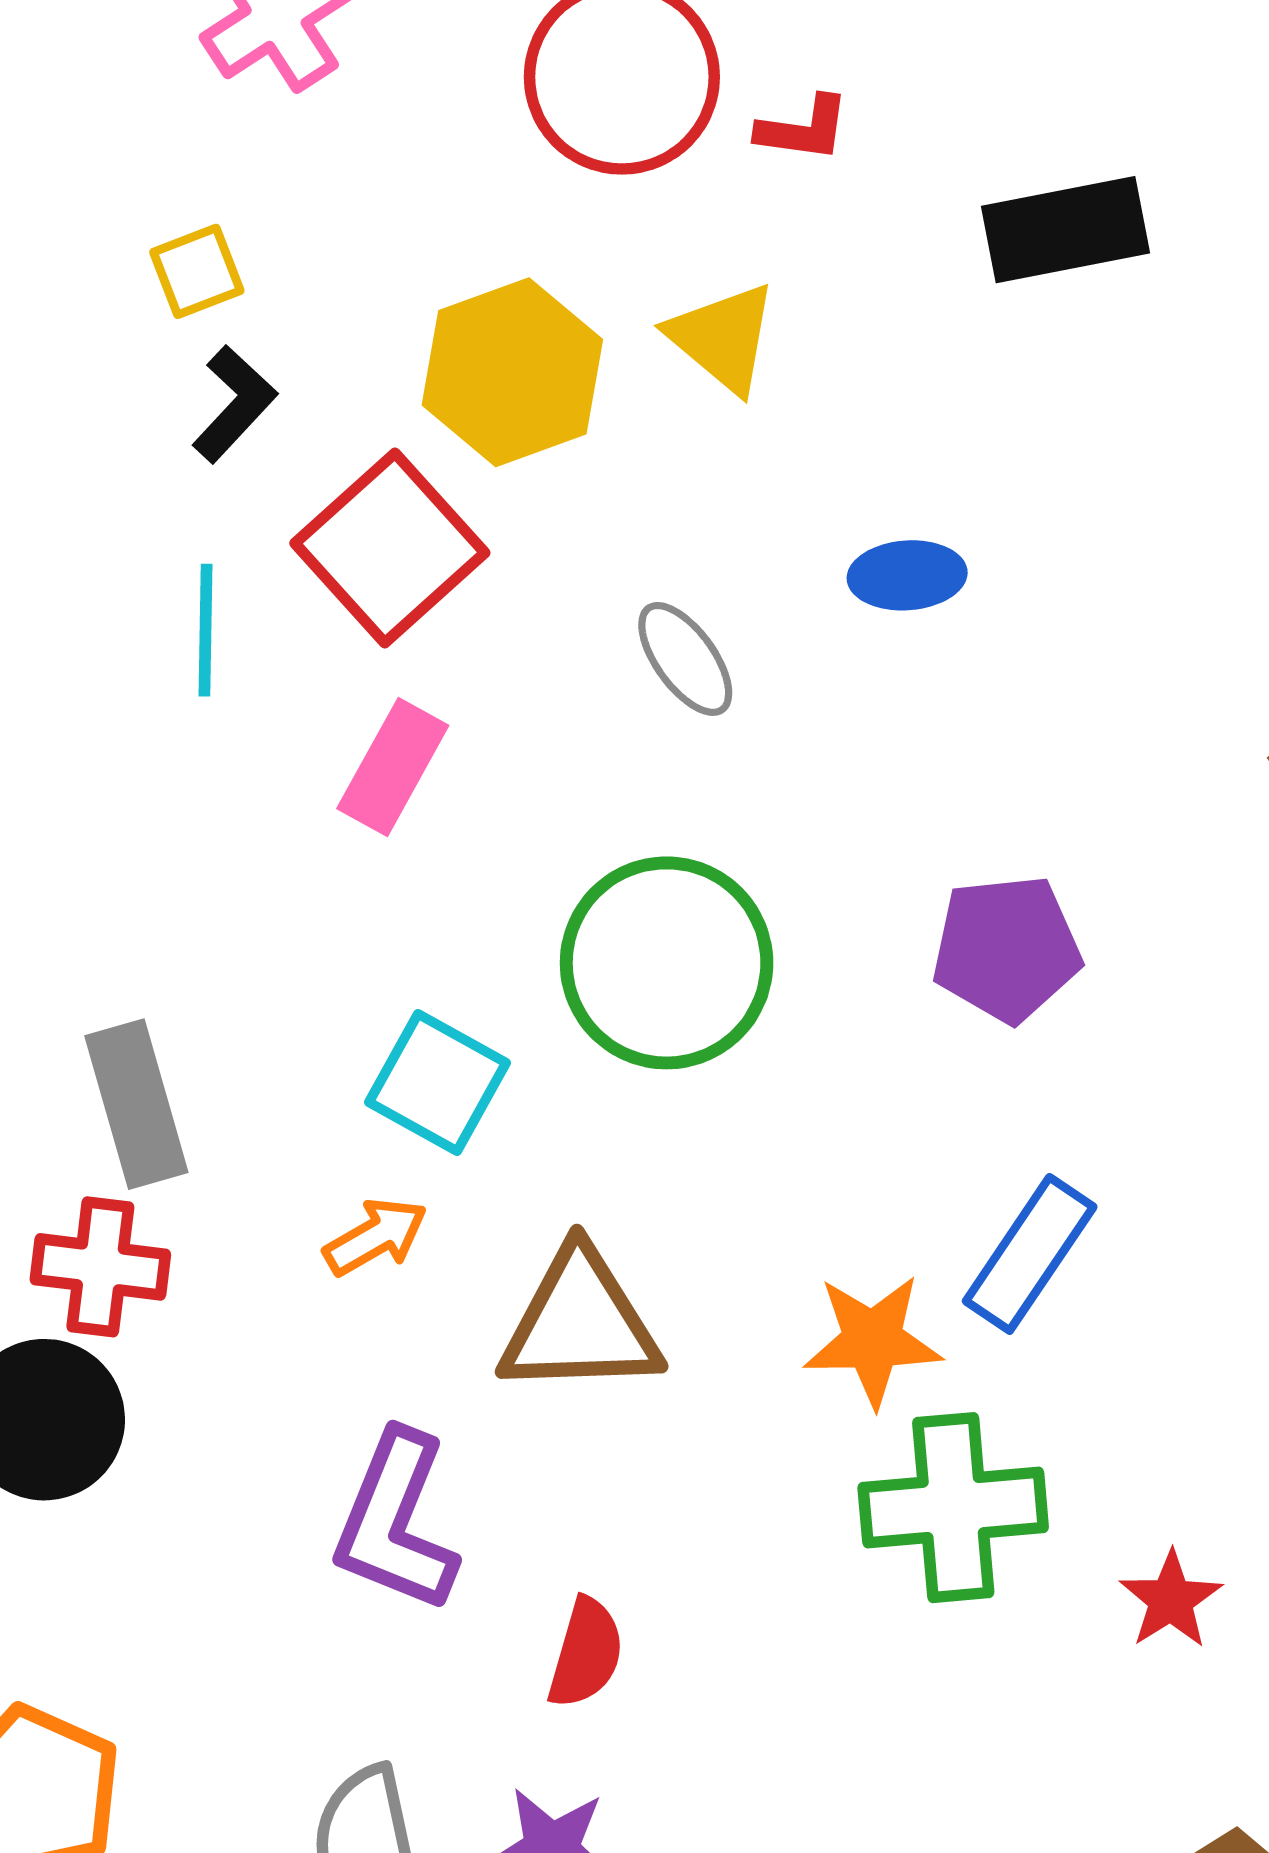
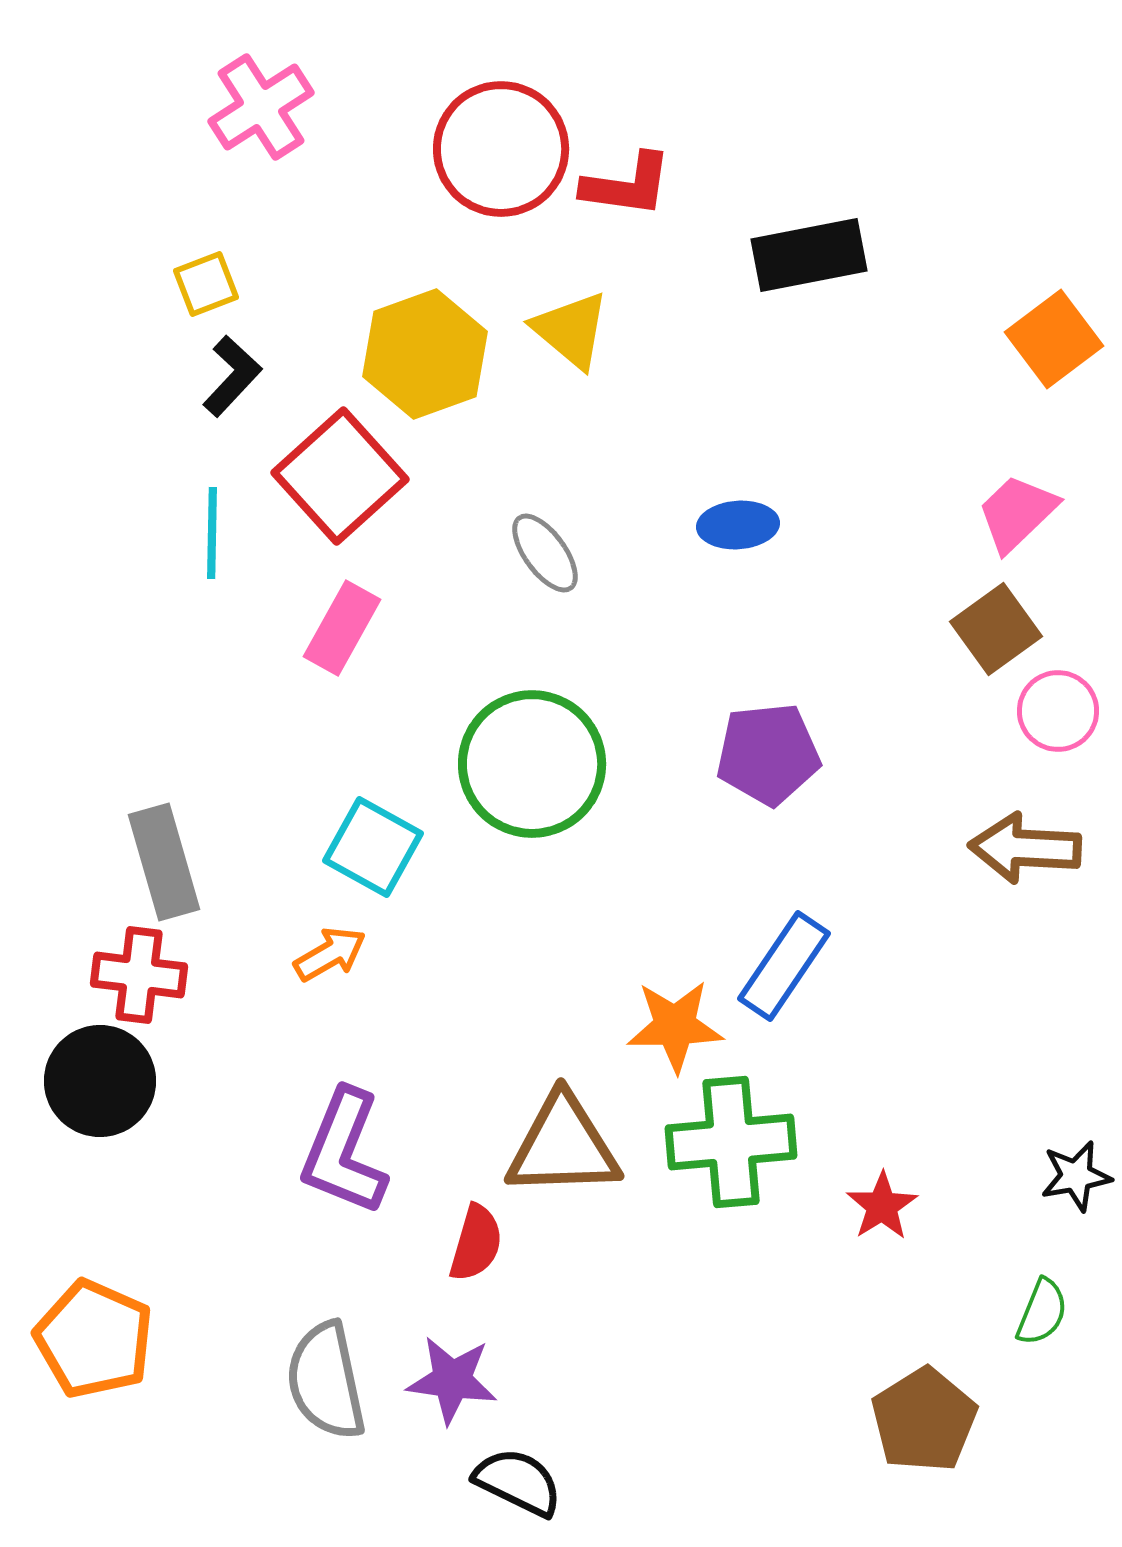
red L-shape: (803, 129) -> (627, 185), size x1.4
blue ellipse: (907, 575) -> (738, 525), moved
brown triangle: (580, 1323) -> (563, 1146), moved

